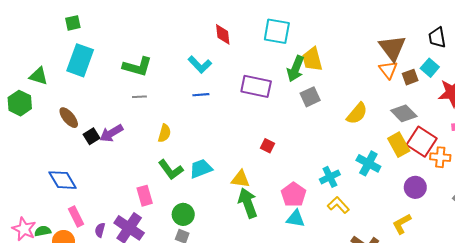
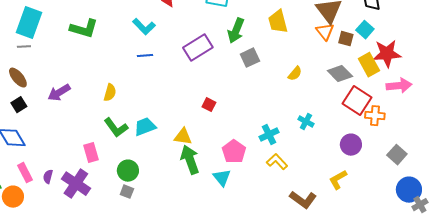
yellow trapezoid: (312, 59) -> (278, 22), moved
brown square: (410, 77) -> (346, 39), turned 35
purple rectangle: (256, 86) -> (198, 48), turned -44
gray line: (139, 97) -> (24, 47), moved
yellow semicircle: (357, 113) -> (295, 74), size x0.7
black square: (92, 136) -> (19, 105), moved
yellow rectangle: (399, 145) -> (369, 65), moved
cyan cross: (368, 163) -> (306, 122), size x0.7
cyan triangle: (296, 219) -> (222, 178), moved, turned 42
purple semicircle: (100, 230) -> (48, 177), moved

